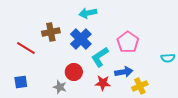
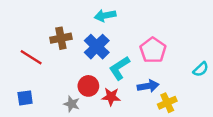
cyan semicircle: (168, 58) -> (201, 69), turned -40
red star: (103, 83) -> (111, 97), moved

